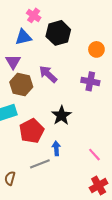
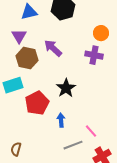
orange circle: (96, 49) -> (101, 33), moved
pink line: (94, 155) -> (91, 131), moved
gray line: (40, 164) -> (73, 145), moved

